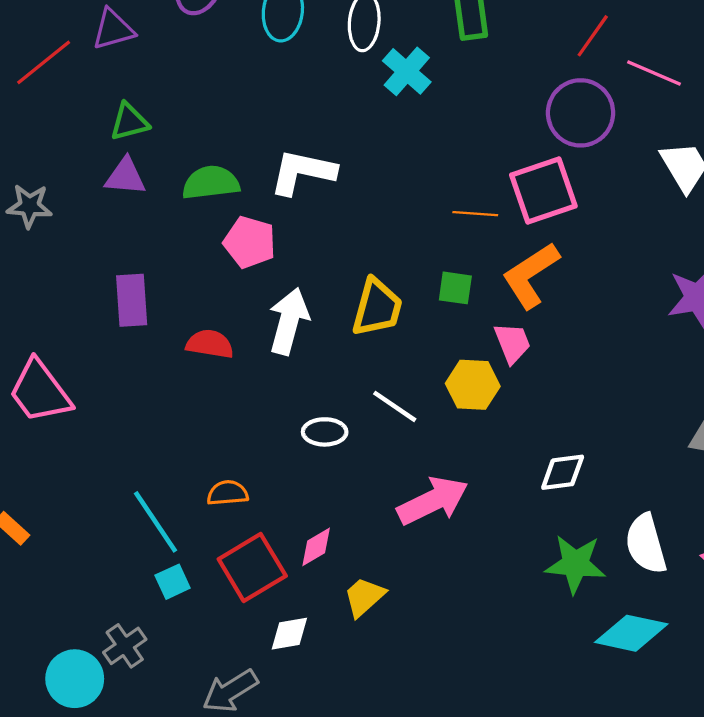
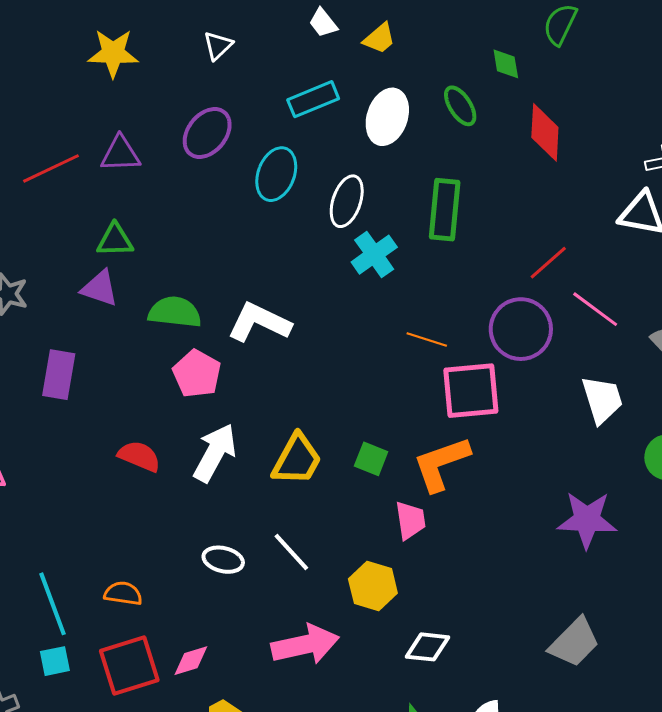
orange line: (475, 214) -> (427, 340), moved
purple rectangle: (132, 300) -> (59, 375), moved
yellow hexagon: (473, 385) -> (373, 586), moved

